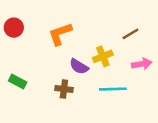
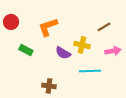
yellow cross: (103, 56) -> (82, 45), turned 35
green rectangle: (18, 81) -> (26, 50), moved
brown cross: (64, 89) -> (49, 86), moved

